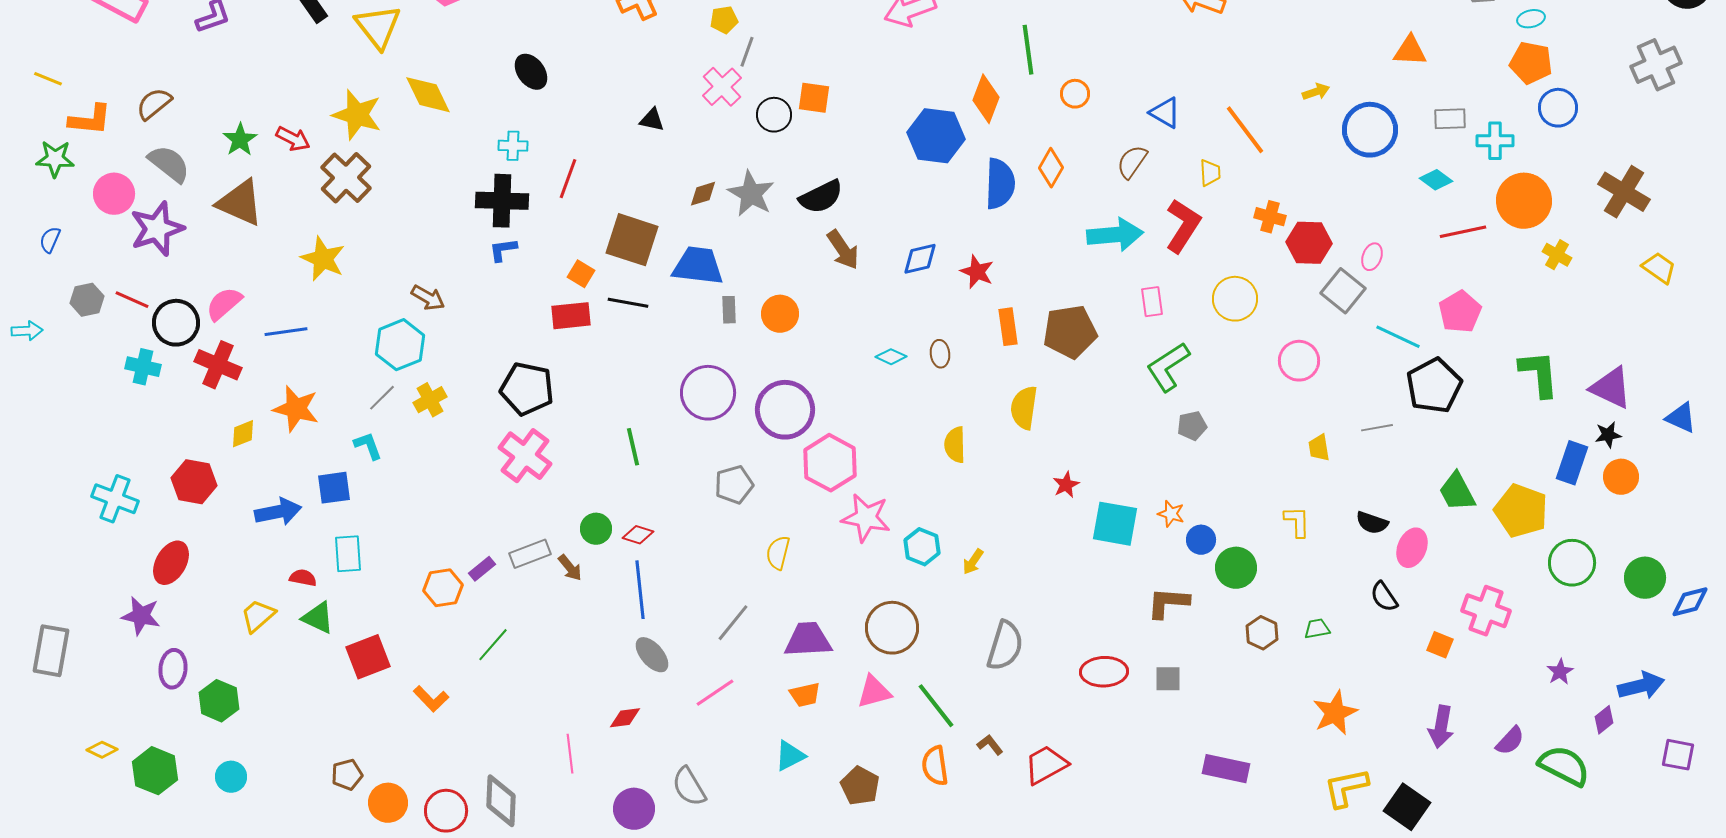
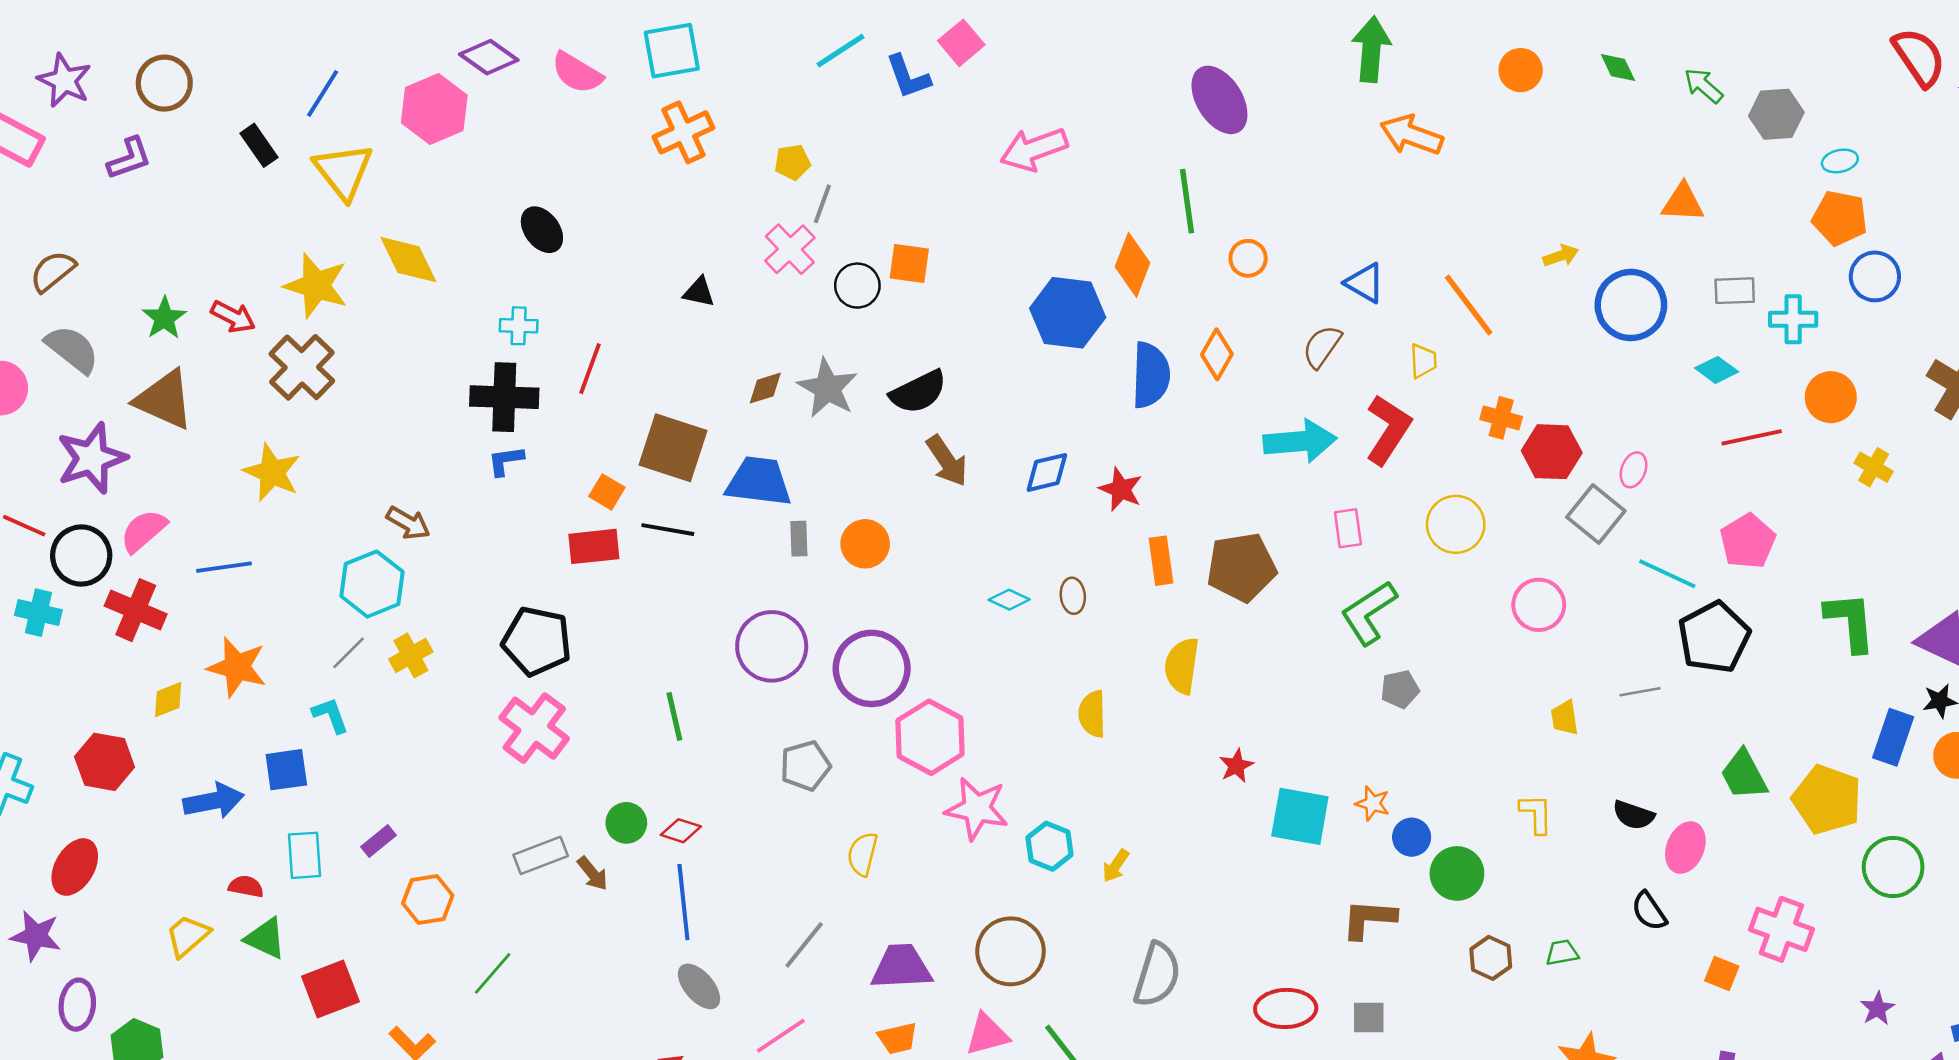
orange circle: (1524, 201) -> (1831, 397), size x0.7
purple star: (157, 229) -> (92, 458), moved
purple rectangle: (482, 569) -> (378, 841), moved

